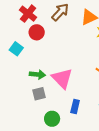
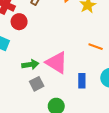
blue rectangle: (75, 106) -> (82, 81), moved

